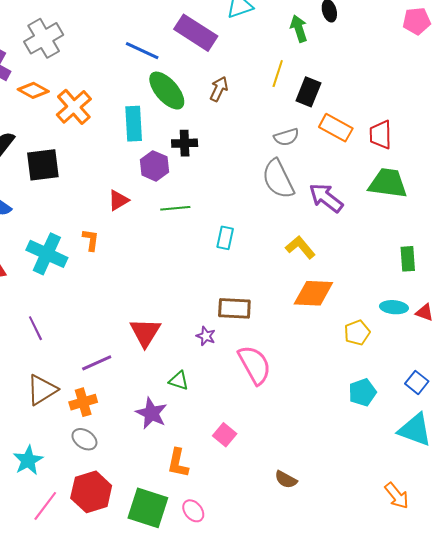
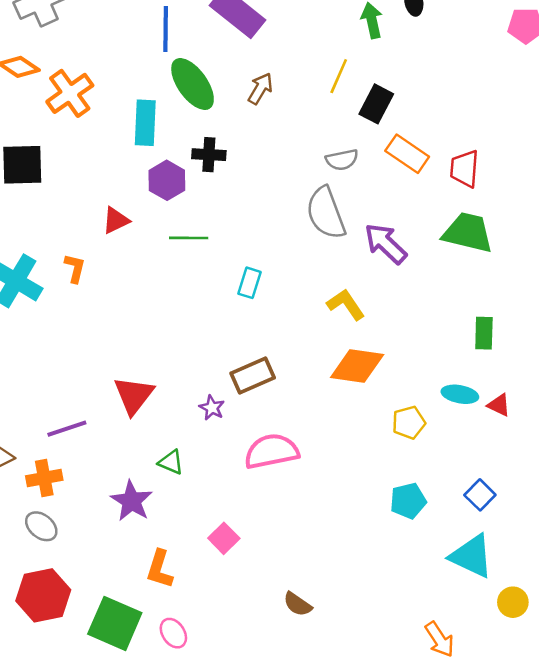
blue line: (142, 51) -> (166, 29), turned 60
brown rectangle: (234, 308) -> (253, 375), turned -32
pink semicircle: (255, 365) -> (272, 451), turned -78

